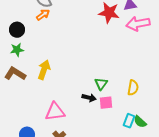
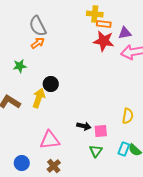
black circle: (17, 30) -> (51, 84), moved
green star: (17, 50) -> (20, 66), moved
green triangle: (101, 84) -> (96, 151), moved

